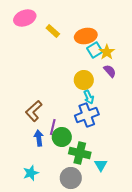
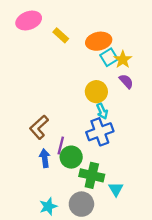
cyan star: (31, 173) -> (48, 206), moved

